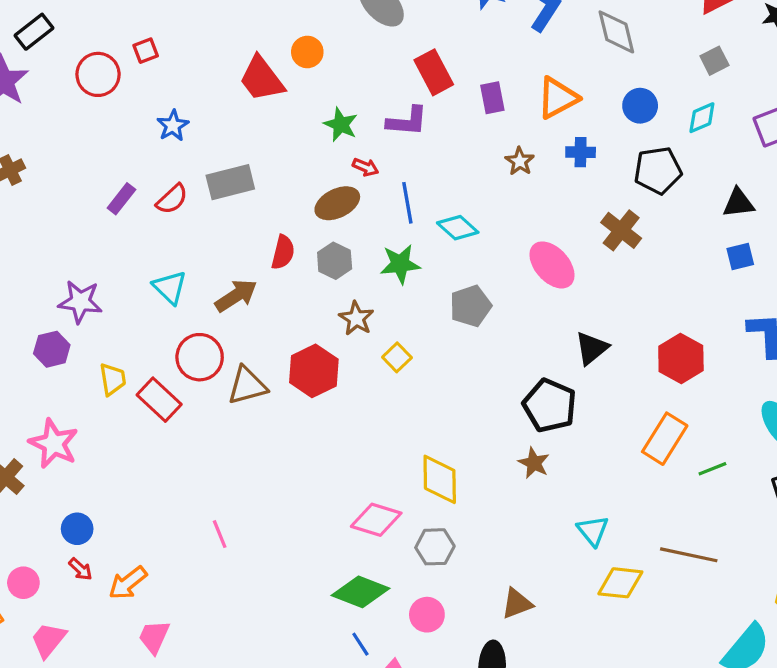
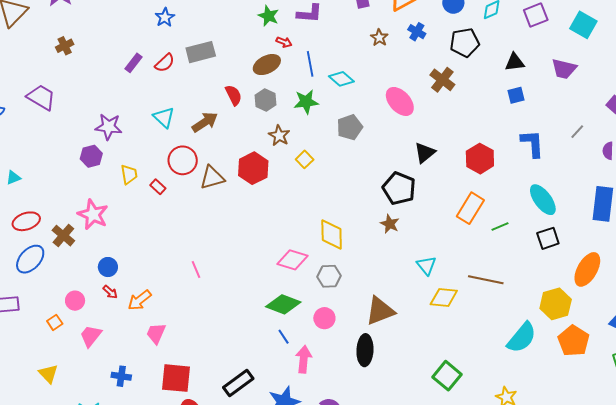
blue cross: (581, 152) -> (417, 32), turned 30
red semicircle: (283, 252) -> (234, 95), turned -40
red rectangle: (159, 400) -> (158, 187), size x0.6
brown triangle: (517, 604) -> (380, 311), size x1.5

